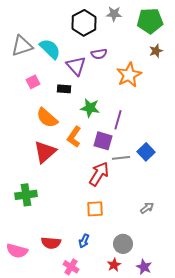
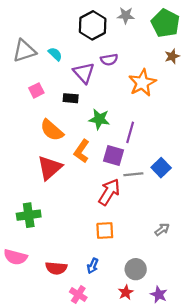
green pentagon: (150, 21) -> (165, 23), turned 30
cyan semicircle: (50, 49) -> (55, 54), size x0.6
pink semicircle: (17, 251) -> (15, 257), moved

